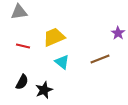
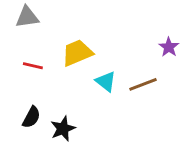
cyan triangle: (62, 62) -> (106, 81), moved

